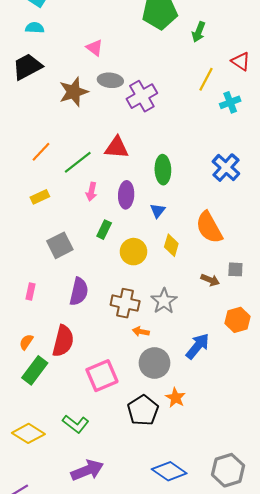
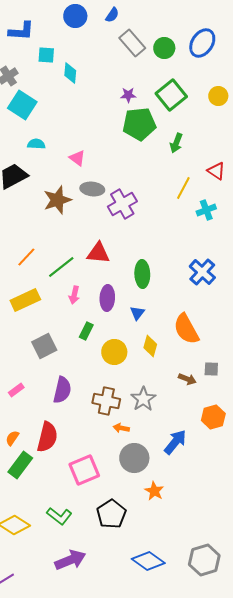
cyan semicircle: (35, 28) -> (36, 144), moved
yellow rectangle: (40, 197) -> (25, 300), size x1.6
pink rectangle: (30, 292) -> (16, 390), turned 42
black pentagon: (143, 410) -> (111, 514), moved

